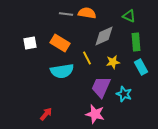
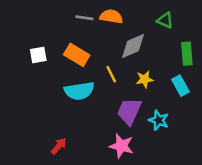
green rectangle: (136, 42) -> (187, 54), moved

